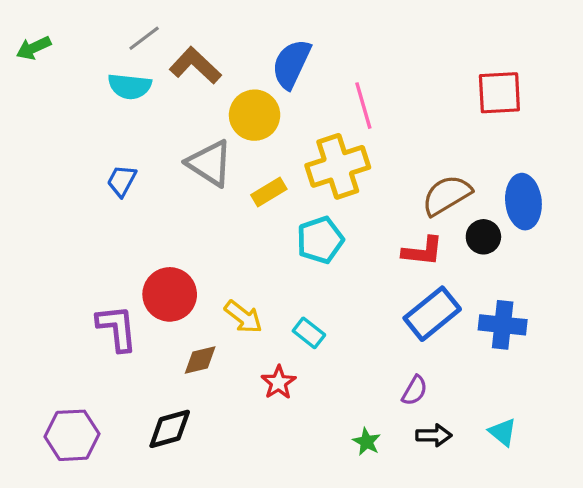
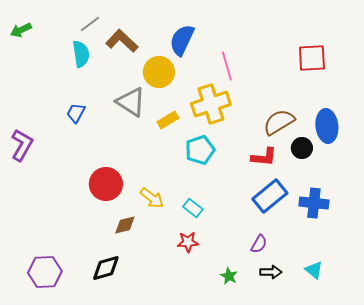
cyan semicircle: (130, 86) -> (81, 54), turned -104
purple L-shape: (117, 328) -> (22, 145), moved, turned 36
red star: (279, 382) -> (188, 242), moved, turned 30

